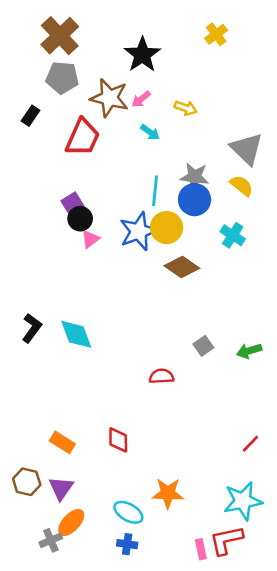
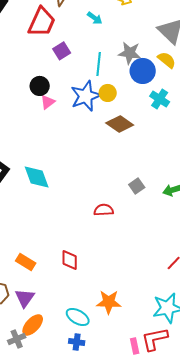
blue circle: (195, 200) -> (143, 71), moved
purple square: (72, 203) -> (62, 51), moved
yellow circle: (167, 228) -> (108, 93), size x0.7

